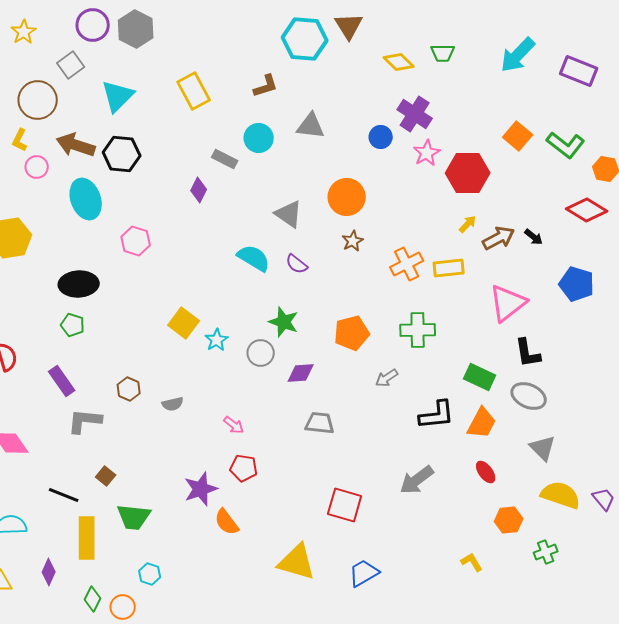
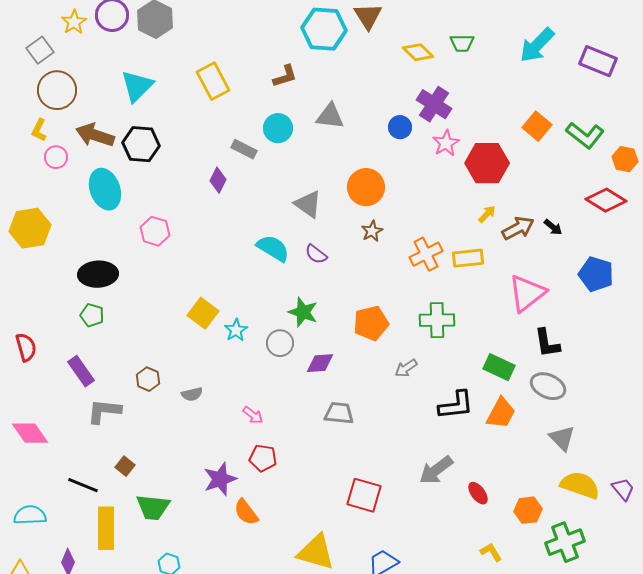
yellow star: (24, 32) -> (74, 22), moved
gray square: (71, 65) -> (40, 50), moved
red ellipse: (486, 472) -> (478, 493), moved
green cross: (546, 552) -> (565, 542), size x1.6

